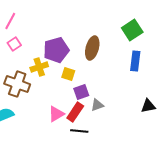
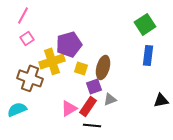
brown ellipse: (92, 48) -> (103, 67), moved
yellow cross: (39, 67) -> (52, 61), size x1.4

